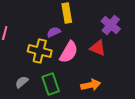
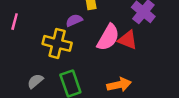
pink semicircle: (69, 52) -> (108, 37), moved

